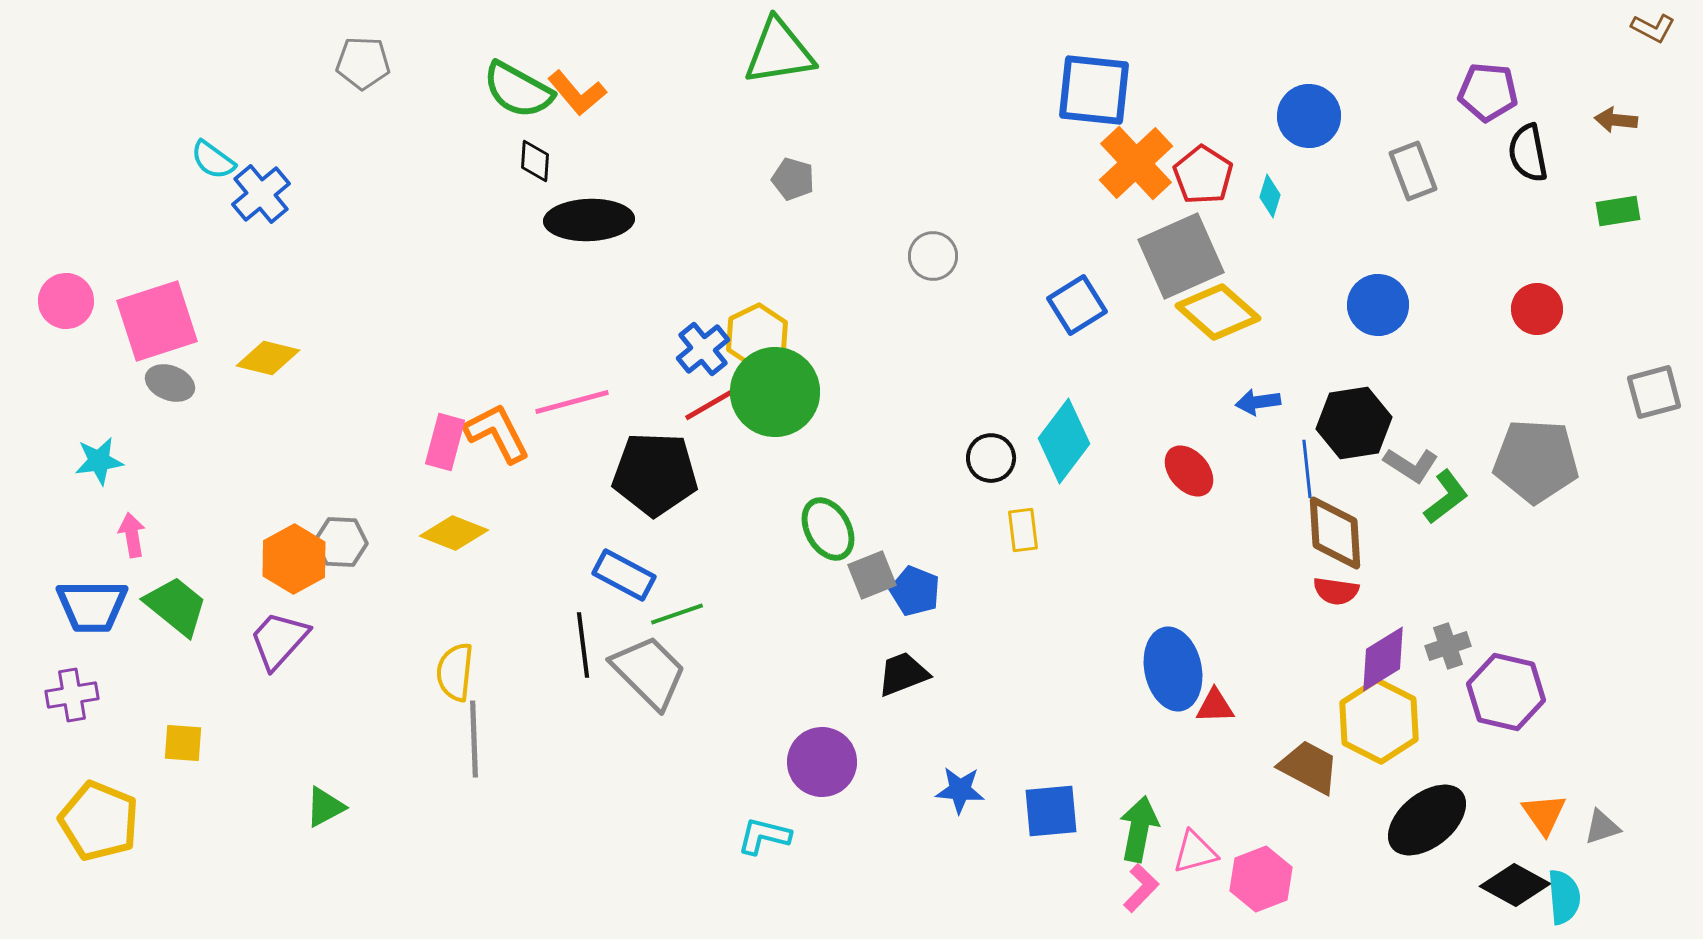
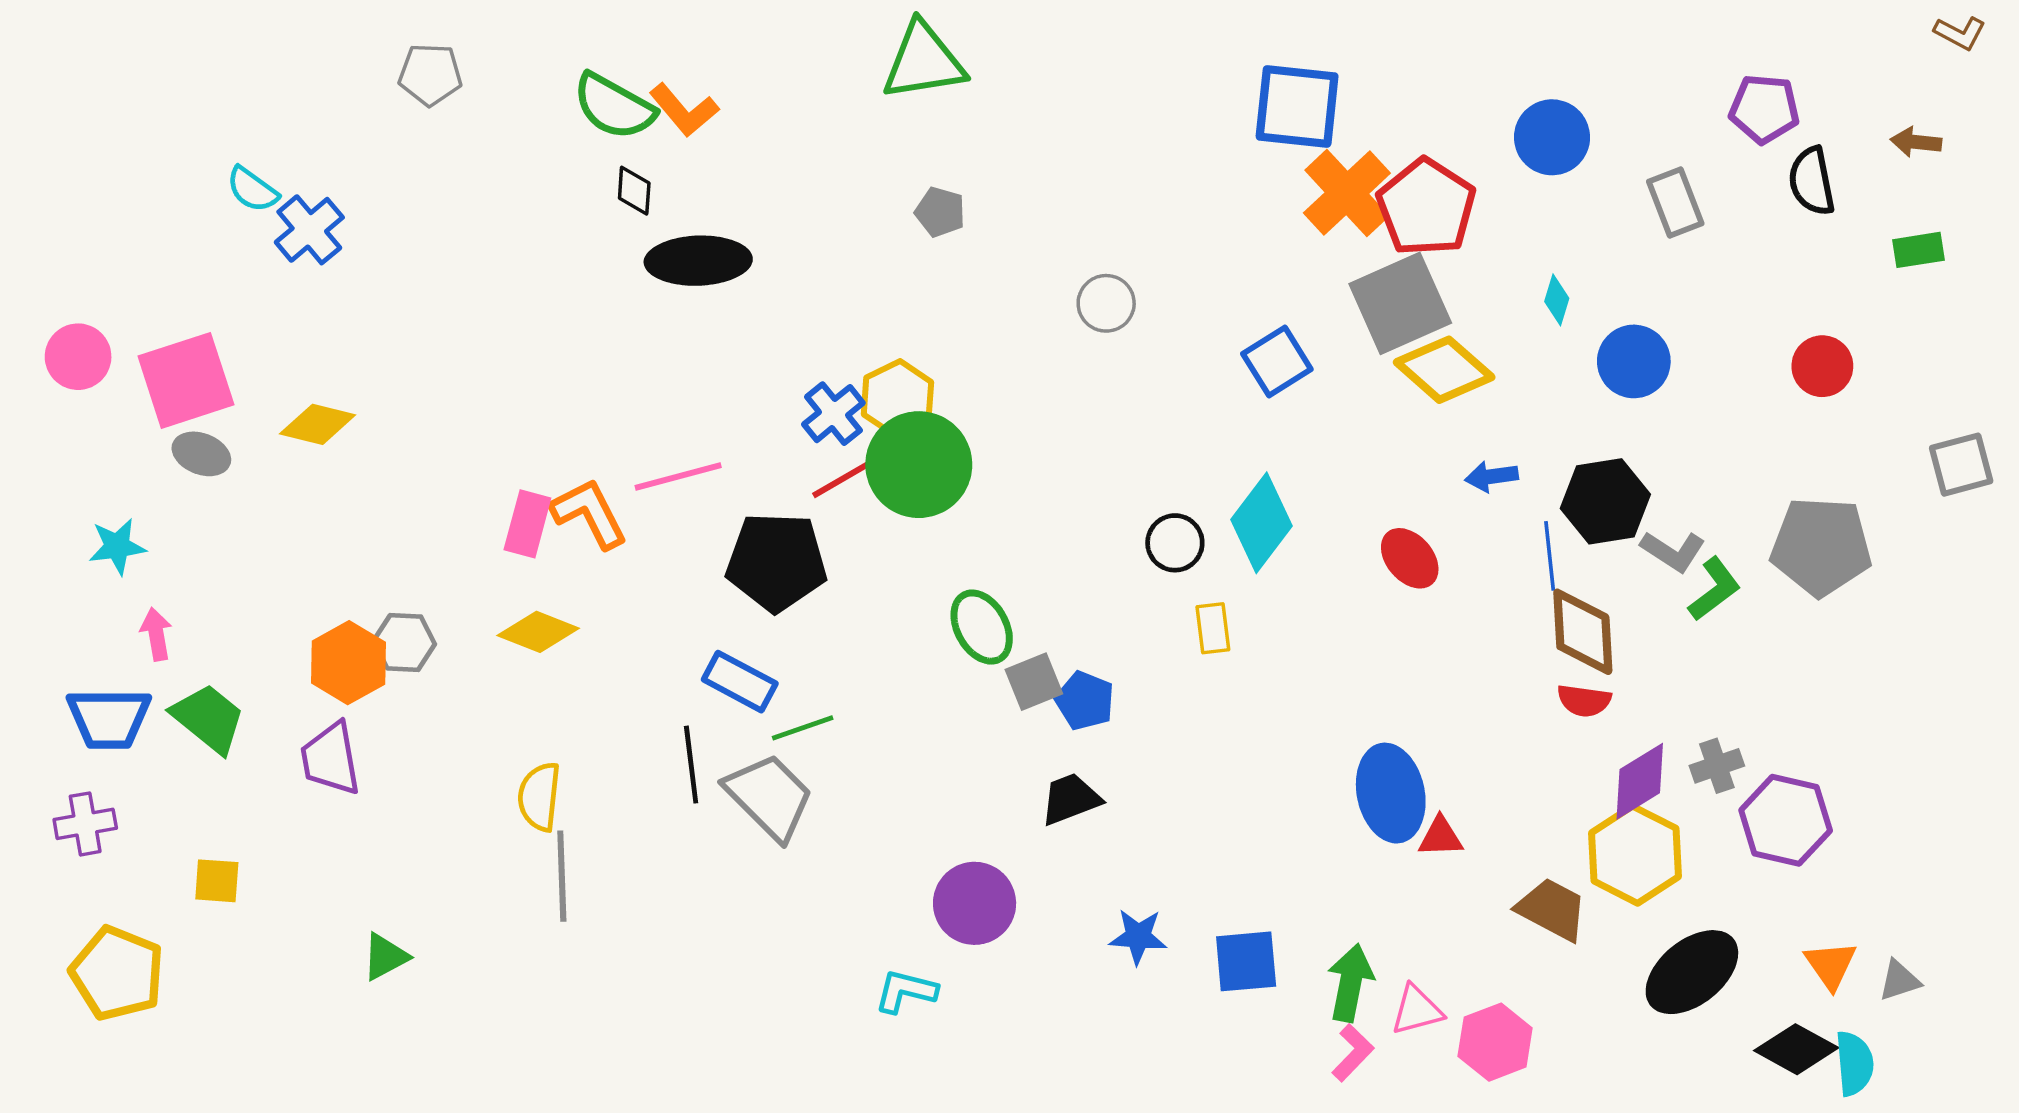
red pentagon: (1203, 175) -> (1426, 207), size x1.4
cyan diamond: (1270, 196) -> (1557, 300), moved
purple trapezoid: (279, 640) -> (331, 759), turned -52

